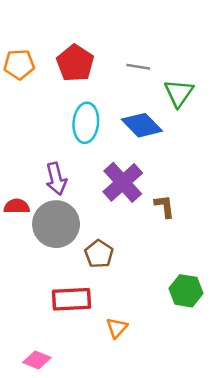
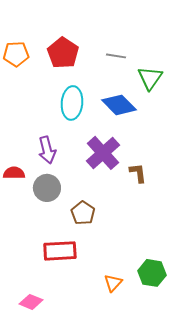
gray circle: (56, 224) -> (47, 188), size x0.7
green hexagon: (186, 291) -> (152, 273), moved
orange triangle: (117, 328) -> (113, 283), moved

